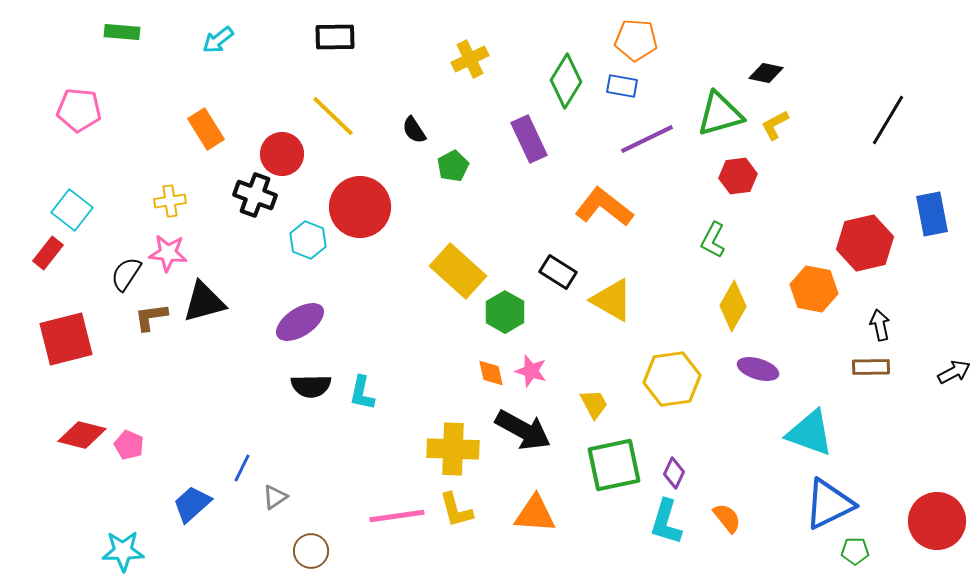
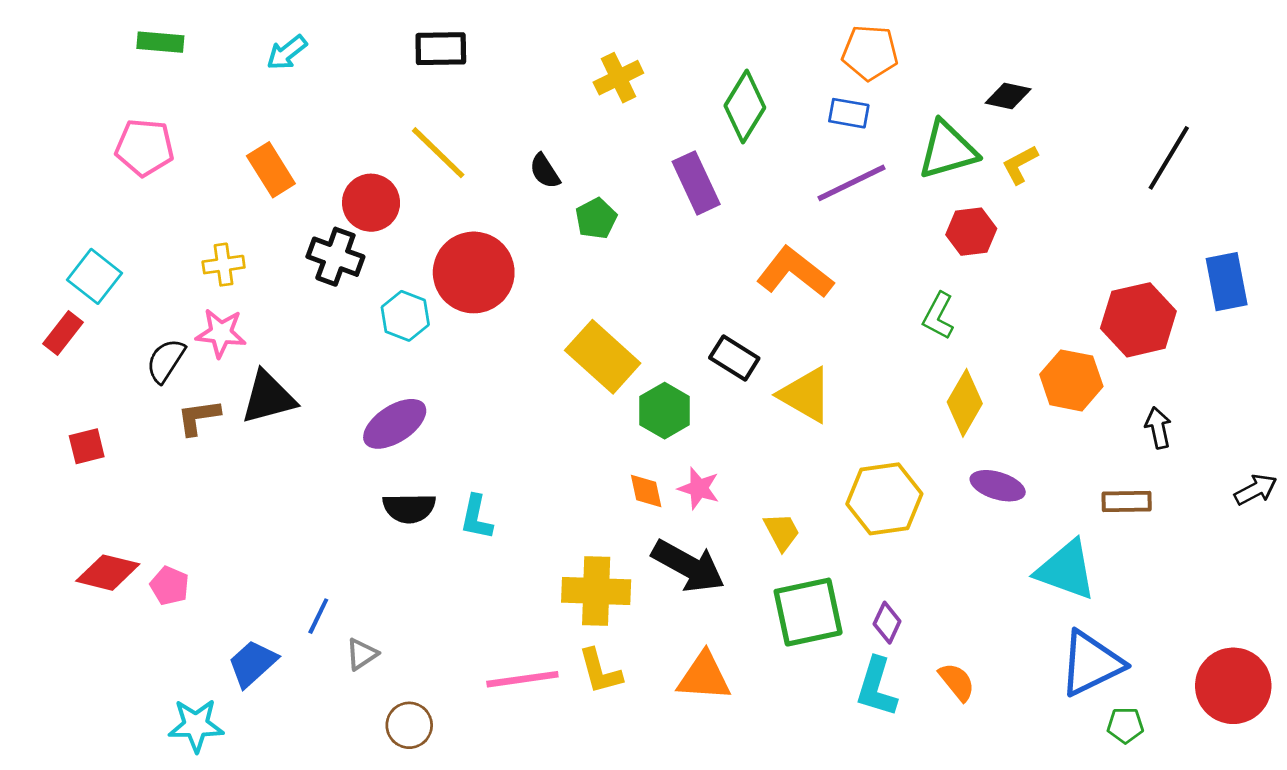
orange pentagon: (636, 40) -> (870, 53), moved
blue rectangle: (622, 86) -> (849, 113), moved
pink pentagon: (79, 110) -> (145, 147), moved
red square: (66, 339) -> (87, 446), size x0.5
brown rectangle: (871, 367) -> (1127, 502), moved
cyan star: (123, 551) -> (196, 725), moved

